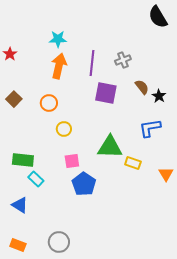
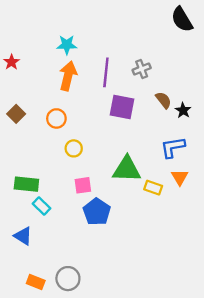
orange triangle: (166, 174) -> (180, 177), moved
orange rectangle: (18, 245) -> (36, 282), moved

